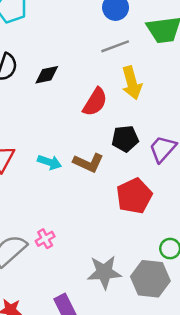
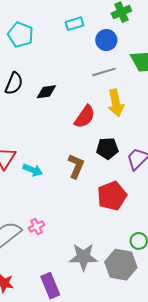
cyan arrow: (50, 162) -> (33, 170), moved
brown L-shape: (88, 163) -> (76, 166), turned -95

